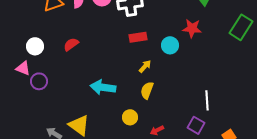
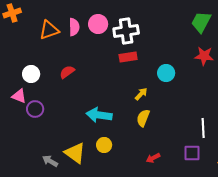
red star: (192, 28) -> (204, 56), moved
red rectangle: (138, 37) -> (128, 57), moved
yellow circle: (130, 117) -> (104, 145), moved
purple square: (196, 125) -> (192, 153), turned -30

